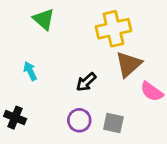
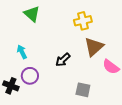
yellow cross: (113, 29) -> (83, 21), size x0.7
purple circle: (79, 120) -> (30, 76), moved

